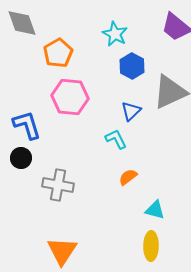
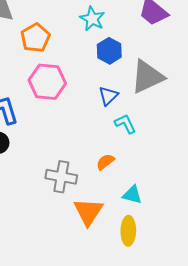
cyan L-shape: (116, 139) -> (125, 124), moved
gray cross: (58, 185) -> (61, 177), moved
orange triangle: (62, 251) -> (88, 212), moved

